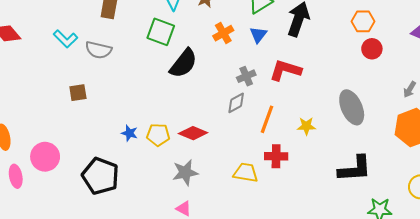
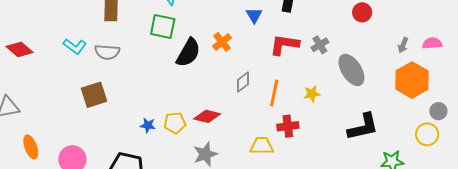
orange cross: (223, 33) -> (222, 42), moved
gray cross: (246, 76) -> (320, 45), moved
brown square: (78, 93) -> (94, 95), size x1.5

